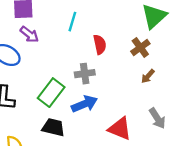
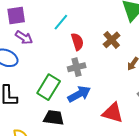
cyan line: (72, 22) -> (61, 22), turned 30
red semicircle: (100, 44) -> (77, 42), moved
brown cross: (140, 47) -> (112, 40), moved

